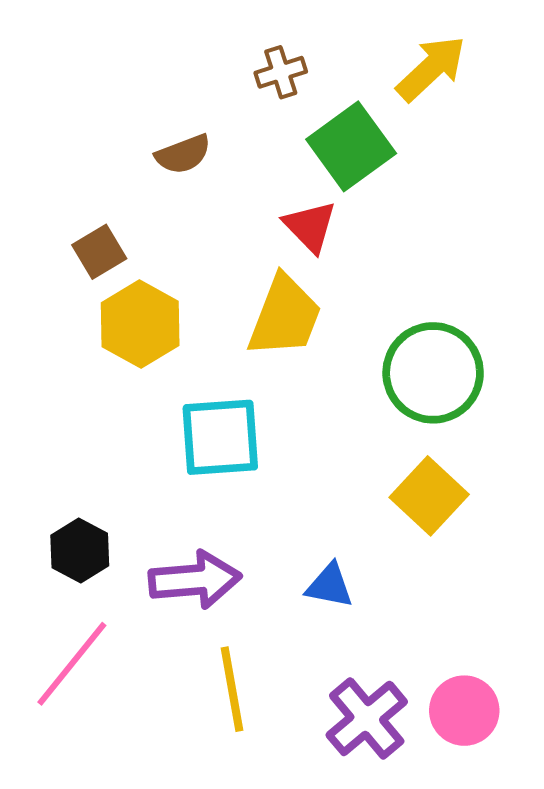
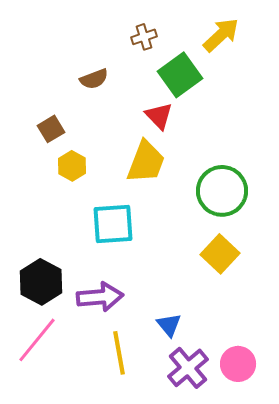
yellow hexagon: (140, 324) -> (72, 166), size x0.7
black hexagon: (80, 551) -> (41, 282), size x1.4
blue triangle: (330, 586) -> (169, 325), moved, turned 40

